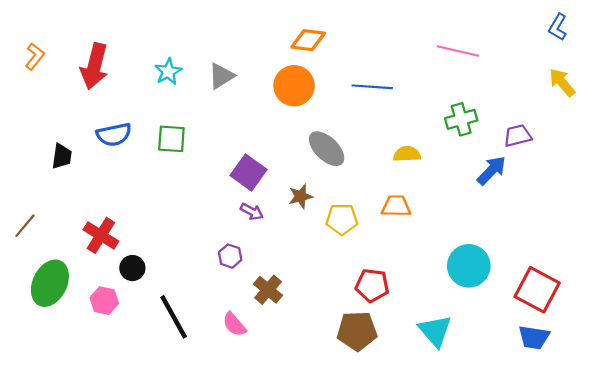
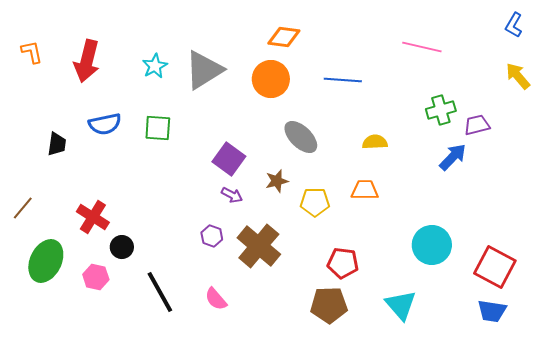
orange L-shape: (35, 56) -> (32, 52), turned -50
gray triangle: (221, 76) -> (204, 70), size x1.6
green cross: (461, 119) -> (441, 110), moved
brown cross: (268, 290) -> (259, 246), moved, size x1.6

